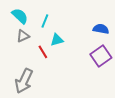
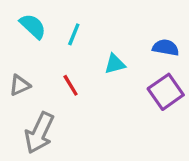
gray triangle: (23, 36) -> (20, 85), moved
cyan triangle: (57, 40) -> (115, 64), moved

